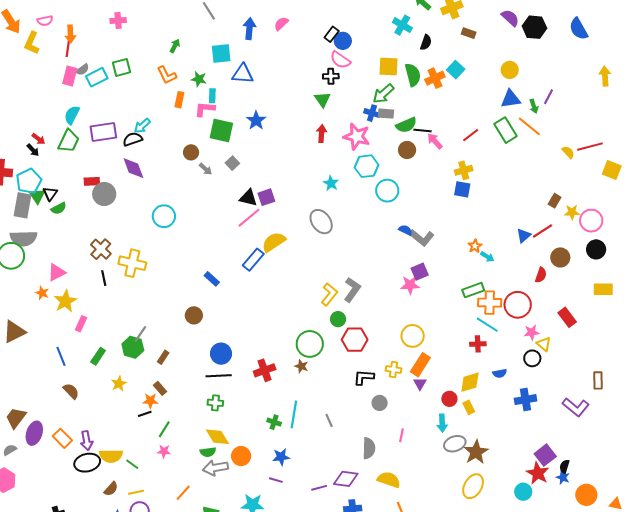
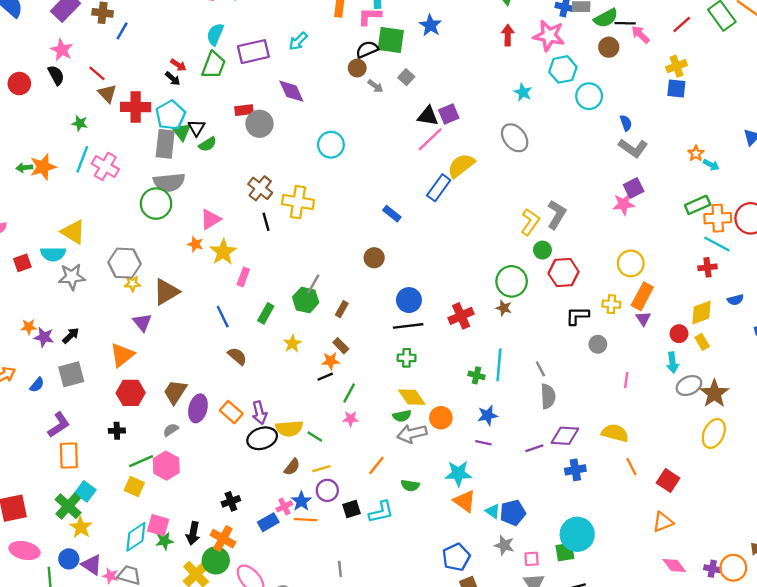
black semicircle: (133, 139) -> (367, 49), moved
blue semicircle: (405, 230) -> (626, 123), moved, turned 48
gray semicircle: (369, 448) -> (548, 396), moved

